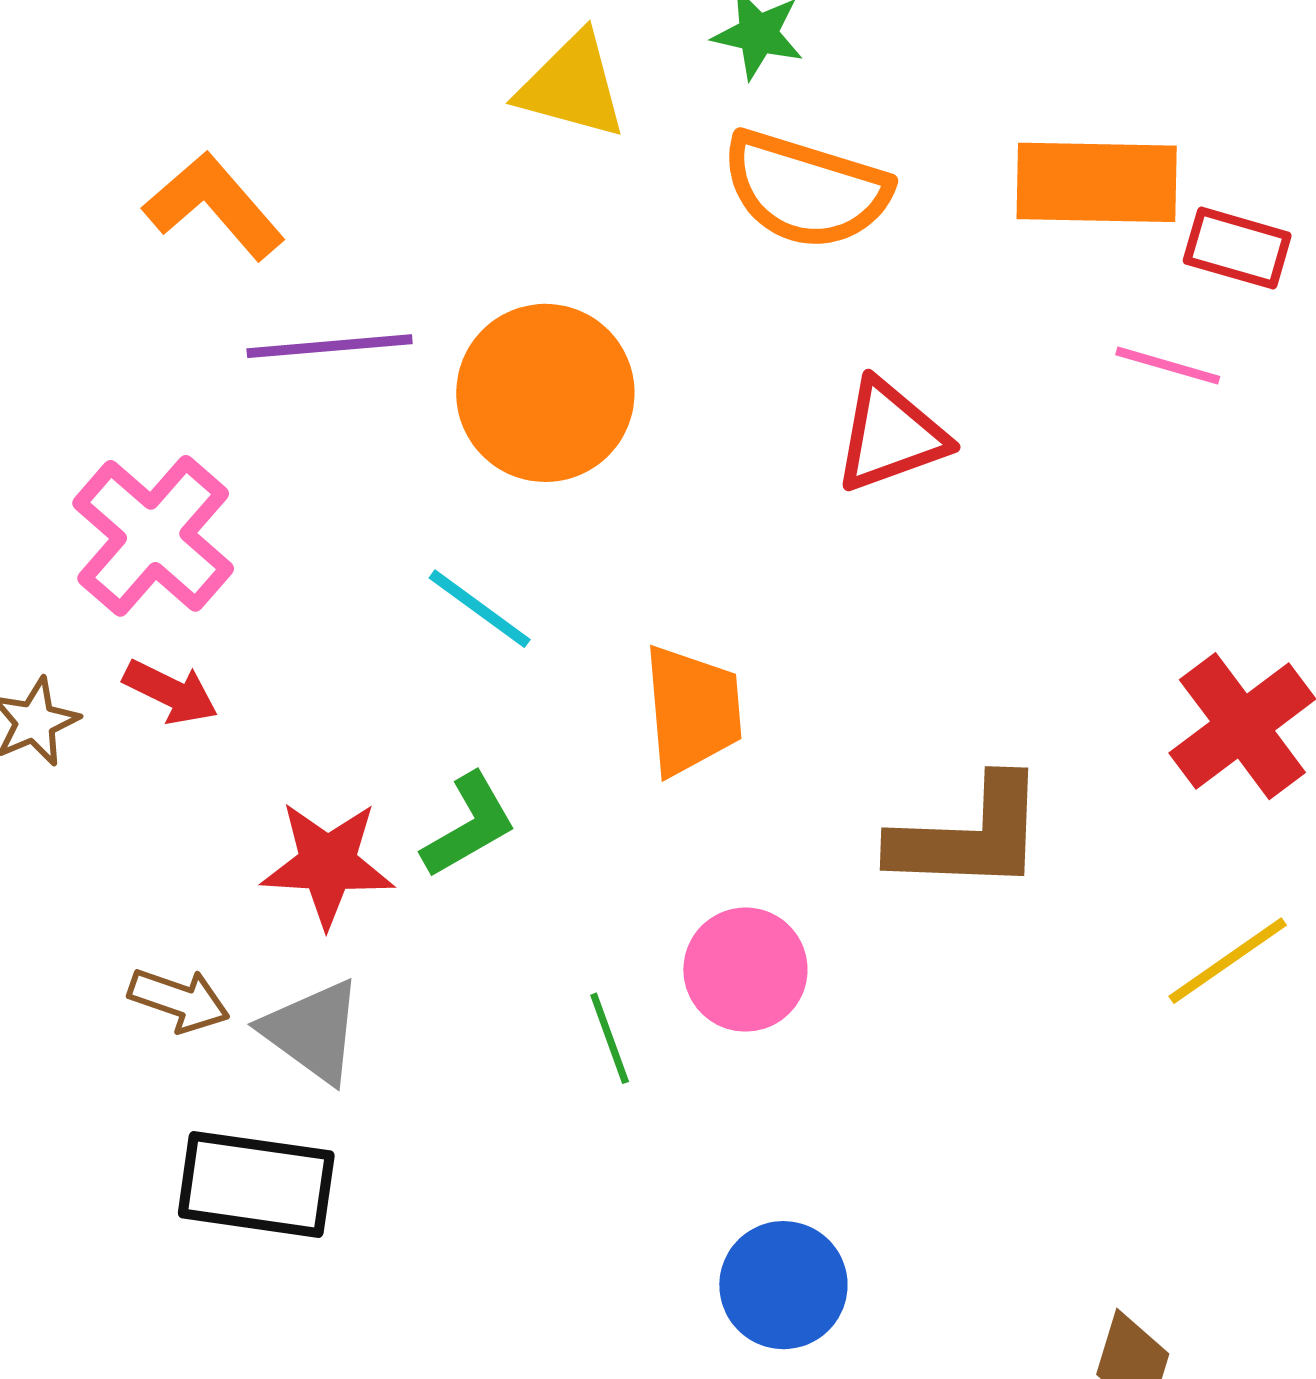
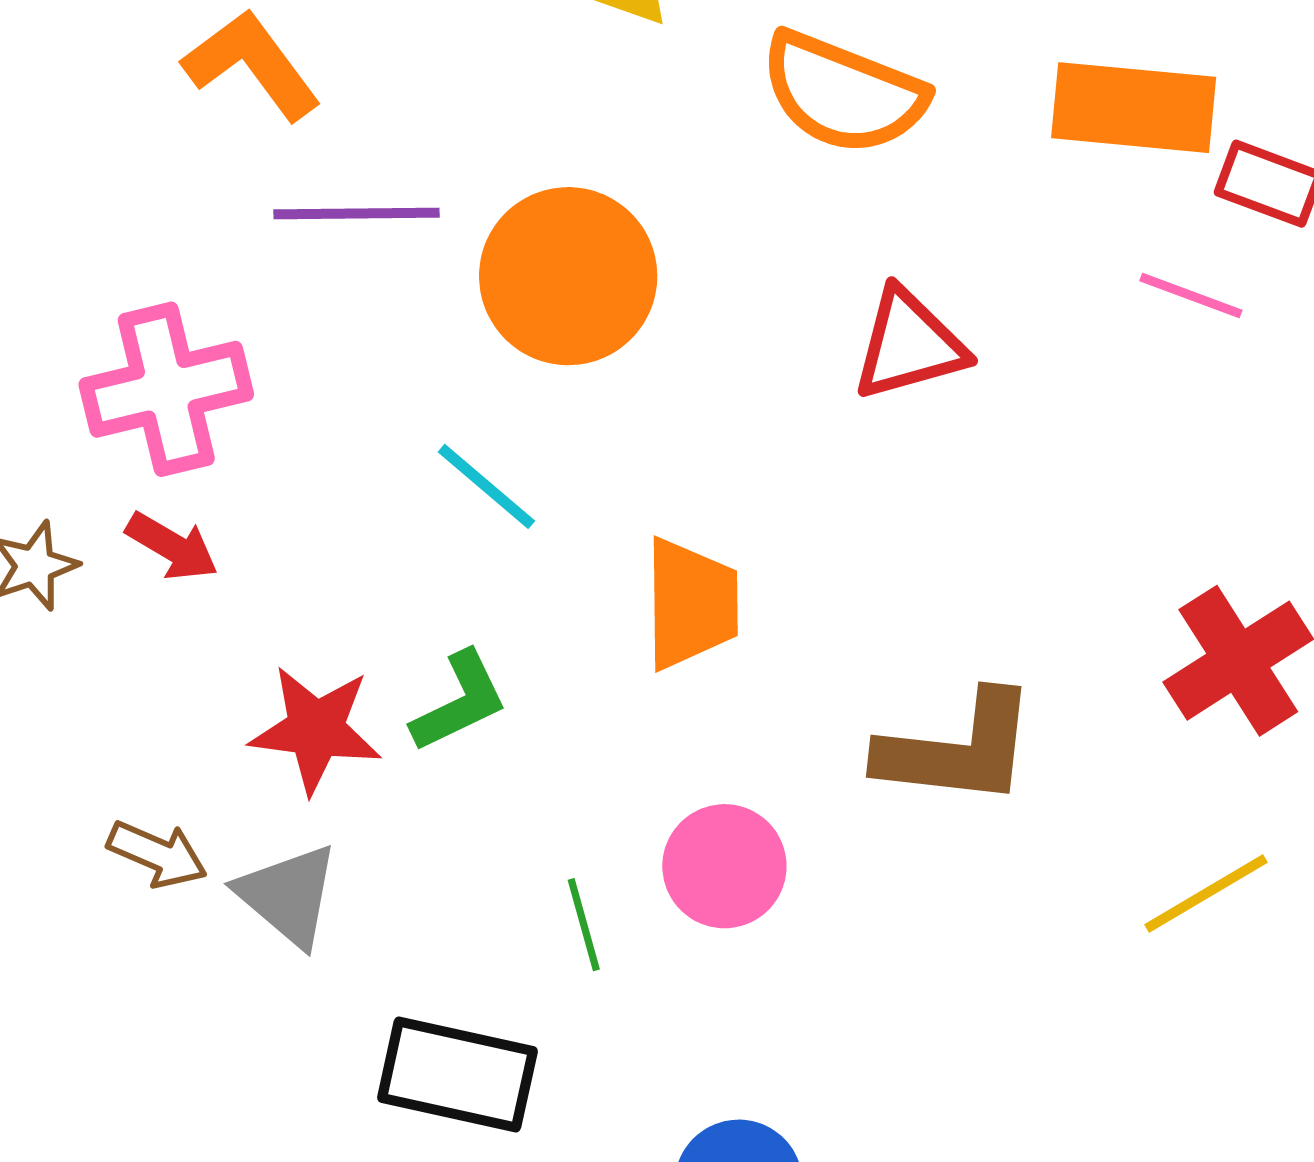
pink cross: (153, 536) -> (166, 389), turned 31
black rectangle: (256, 1184) -> (457, 1075), moved

